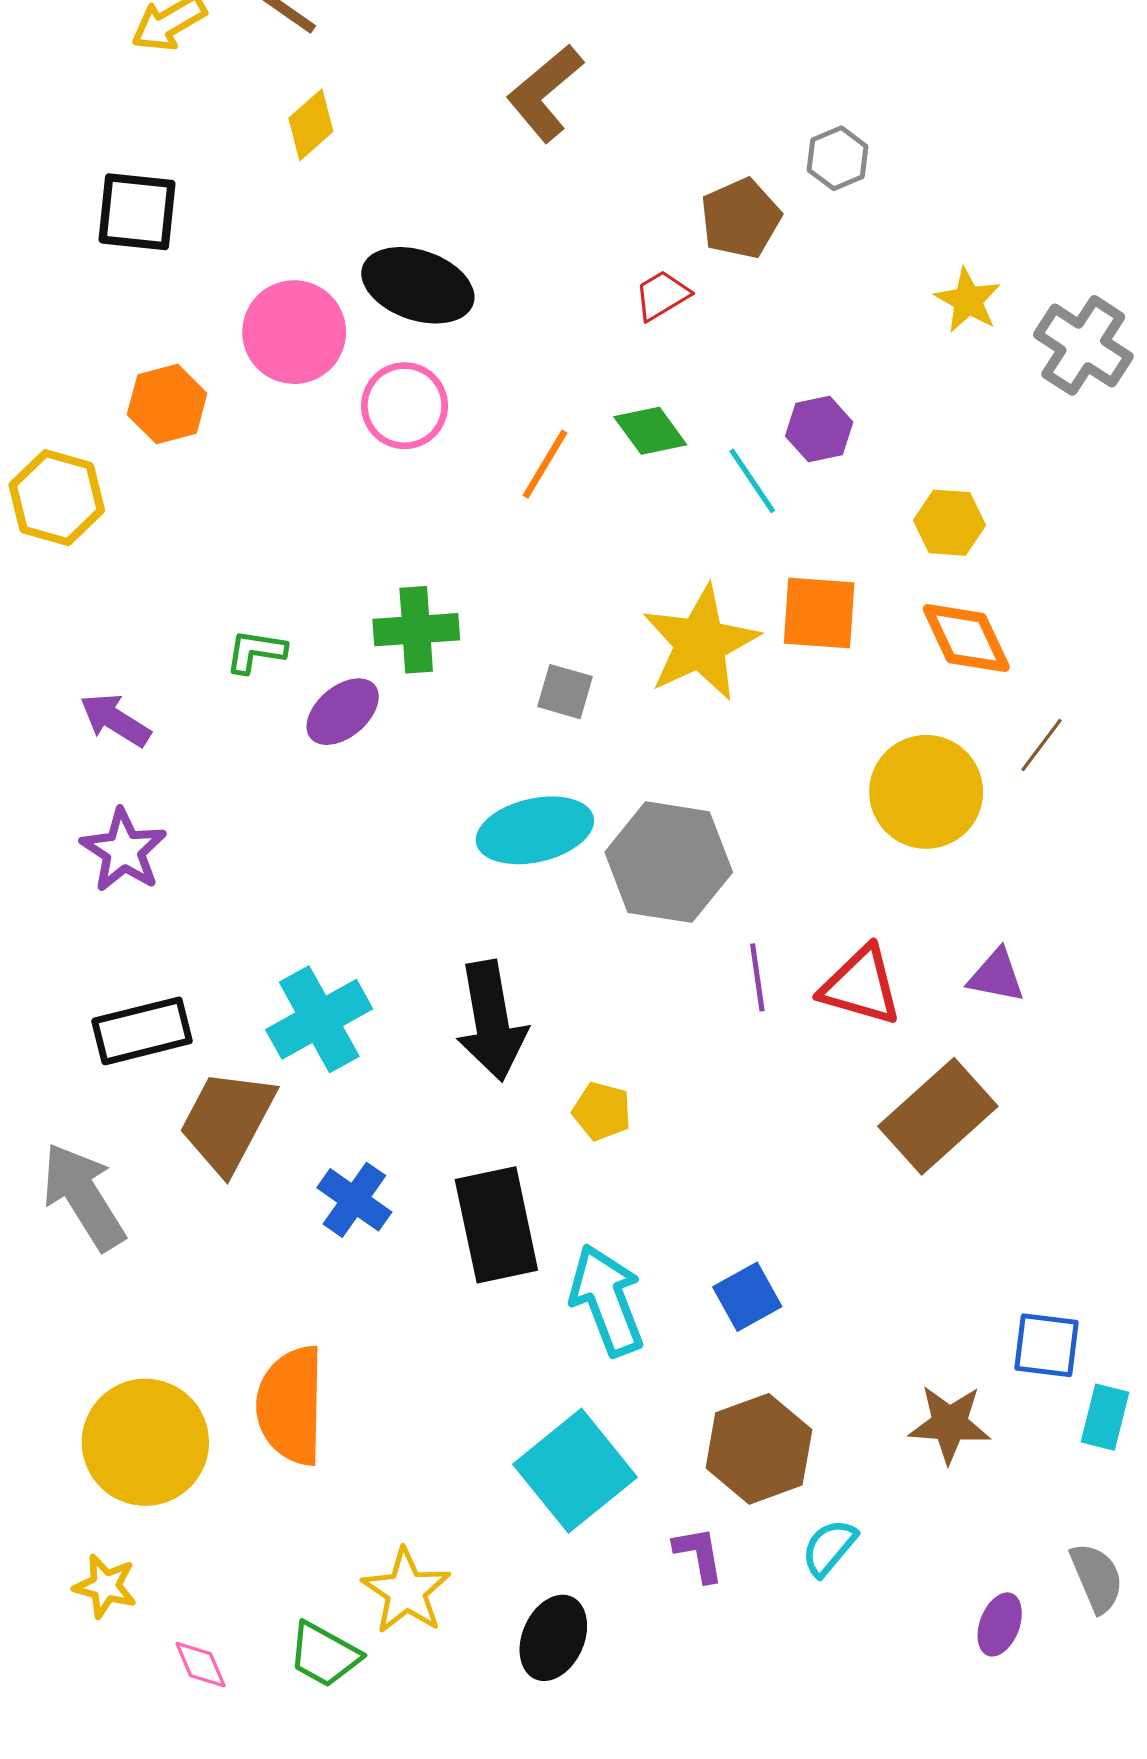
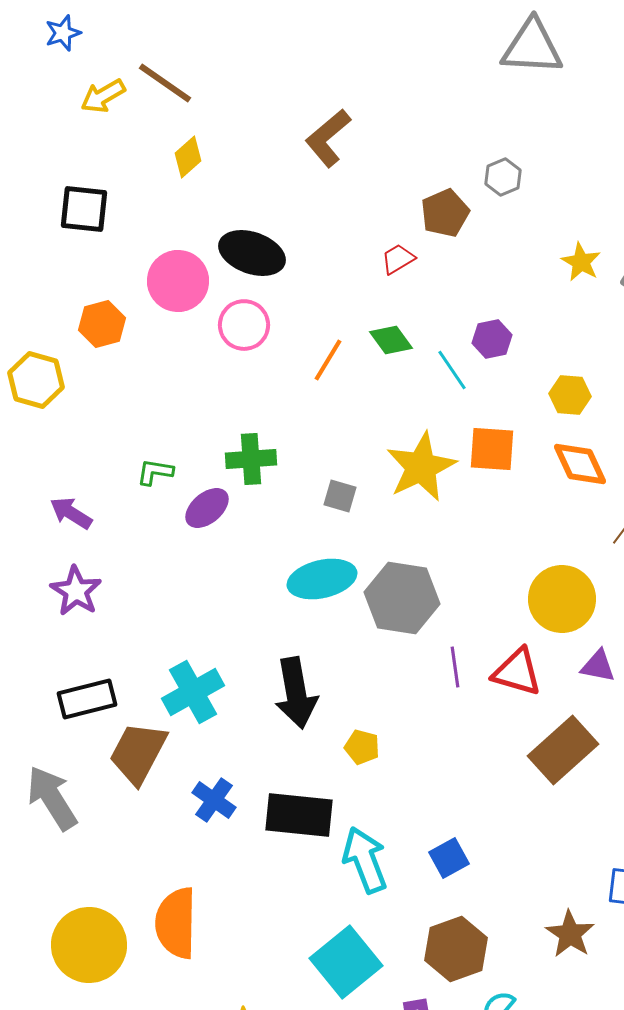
yellow circle: (926, 792) -> (562, 599), moved
black rectangle: (496, 1225) -> (299, 815), turned -72
brown star: (950, 1424) -> (570, 934), turned 30

